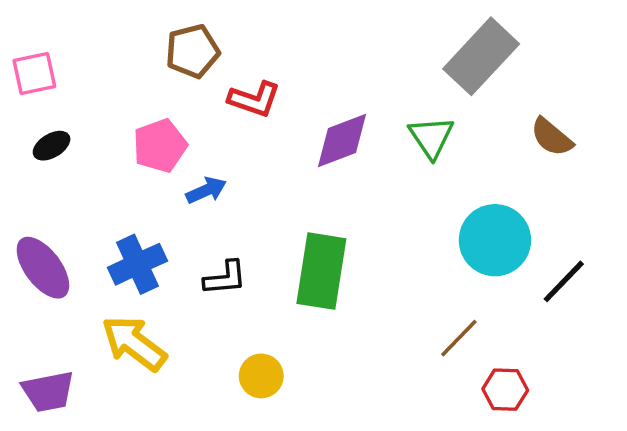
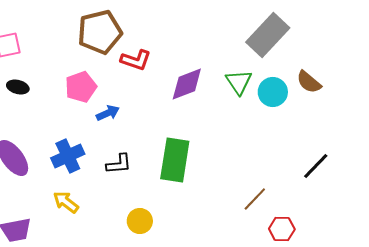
brown pentagon: (192, 51) -> (100, 32), size x1.4
black ellipse: (52, 146) -> (18, 87), turned 45
cyan circle: (495, 240) -> (273, 92), moved, size x0.7
yellow arrow: (134, 343) -> (66, 202), size x0.7

